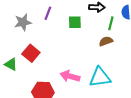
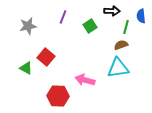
gray star: (23, 22) -> (28, 26), moved
green square: (75, 22) -> (90, 26), turned -32
cyan triangle: (100, 77) -> (118, 68), moved

